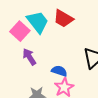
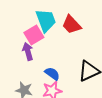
pink square: (20, 31) -> (34, 35), moved

